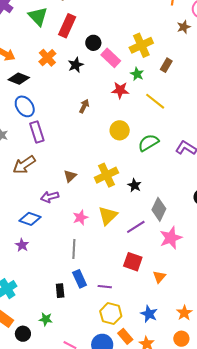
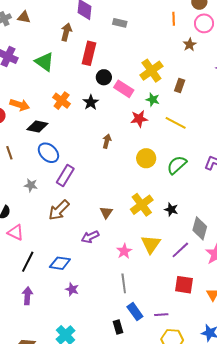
red rectangle: (67, 26) -> (89, 53), moved
purple rectangle: (37, 132) -> (65, 176), turned 60
blue diamond: (30, 219) -> (60, 263), moved

